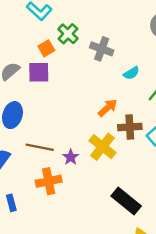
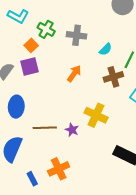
orange arrow: (108, 108) -> (74, 74), moved
brown cross: (130, 127) -> (113, 77), moved
orange cross: (49, 181) -> (59, 169), moved

